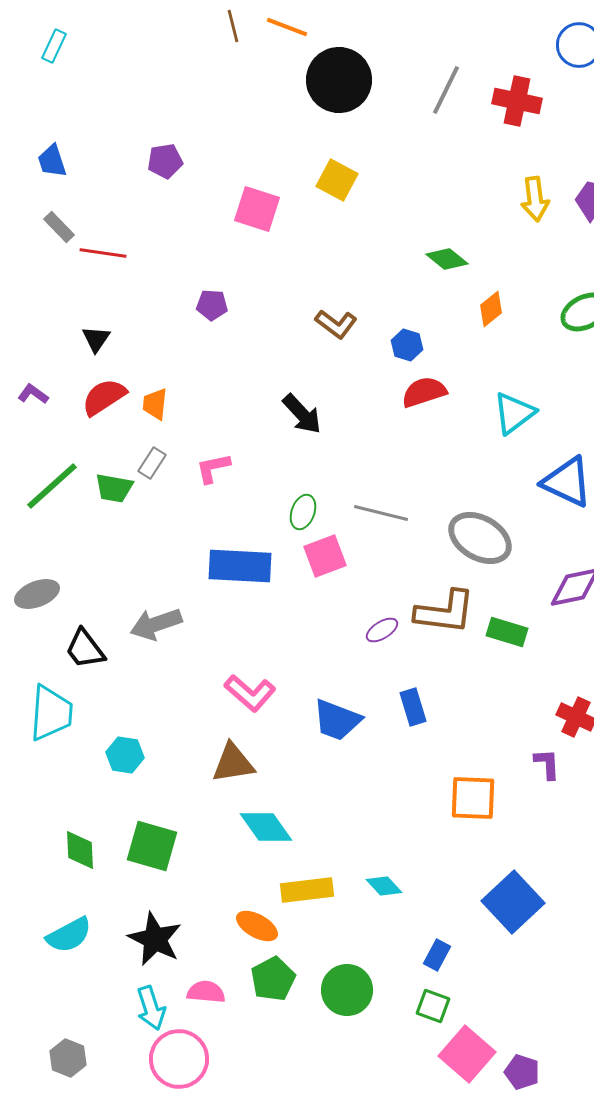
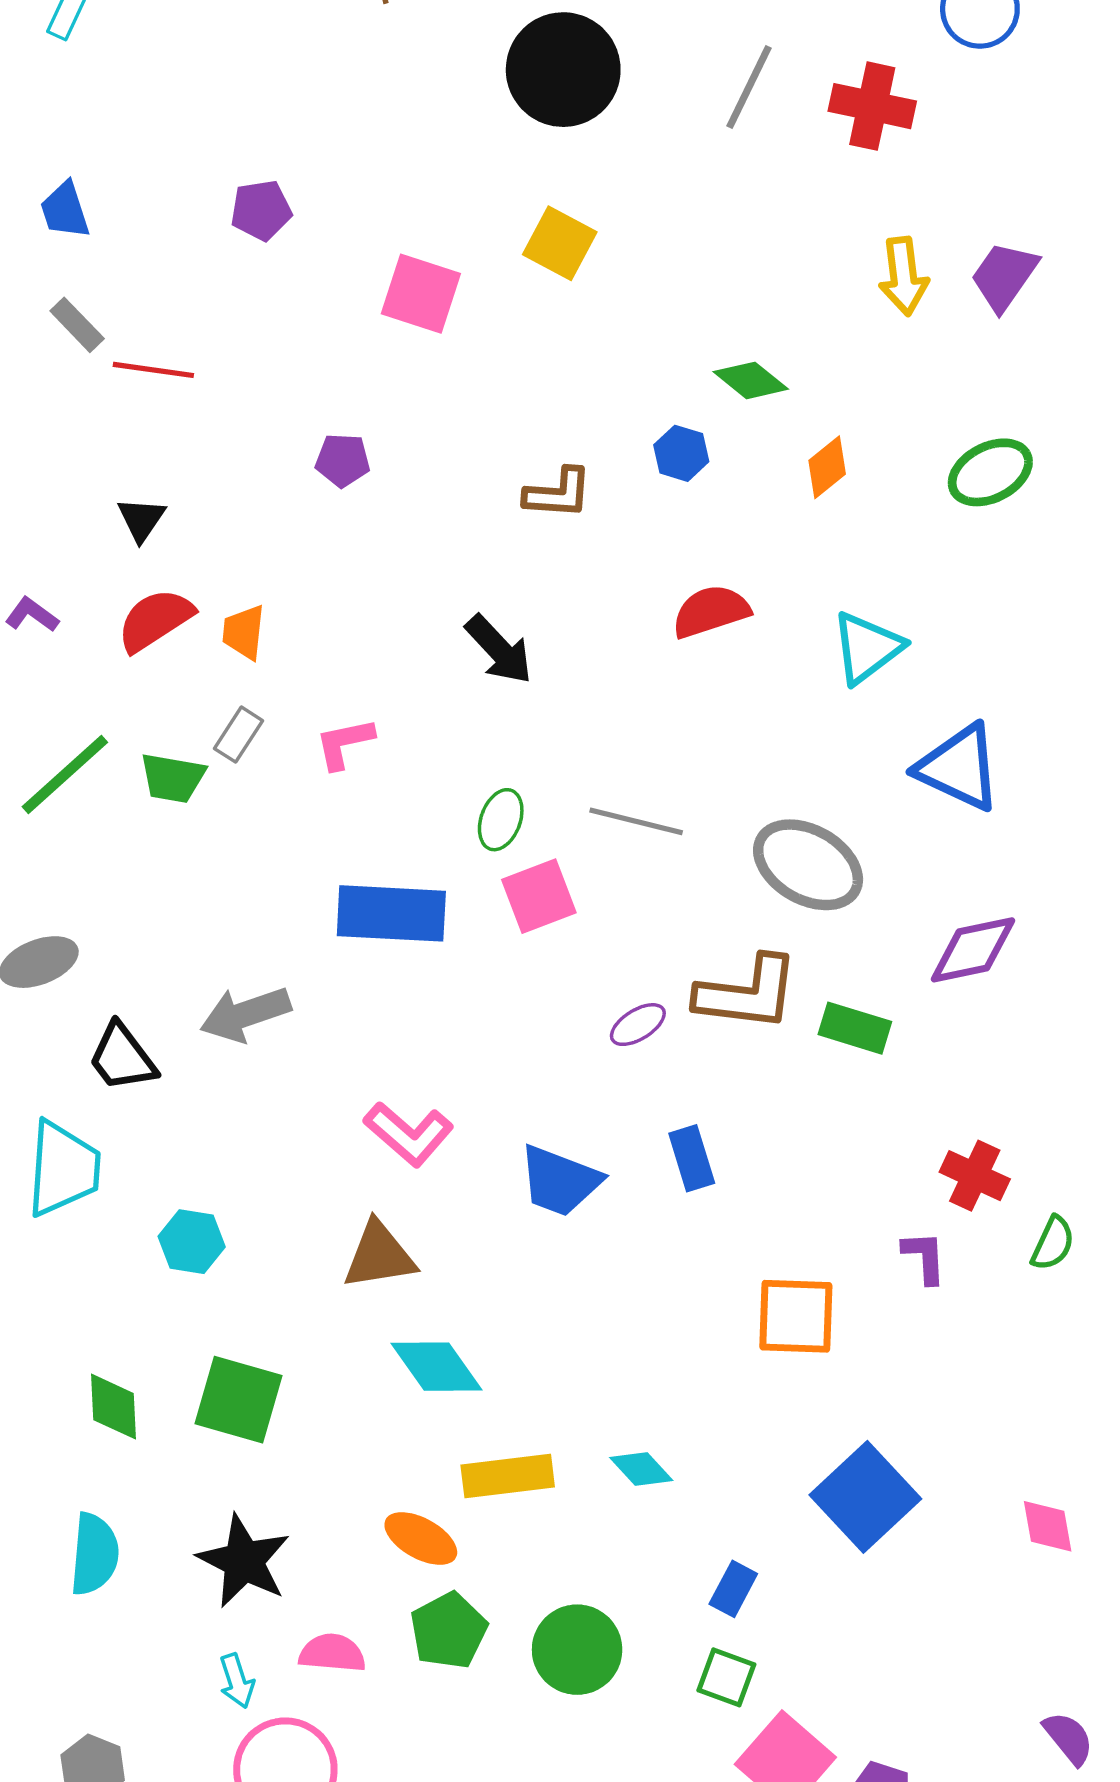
brown L-shape: (336, 324) -> (558, 493), turned -33
blue hexagon: (407, 345) -> (681, 453), moved
cyan semicircle: (69, 935) -> (94, 1554), turned -57
cyan arrow: (151, 1008) -> (237, 1681), size x0.7

